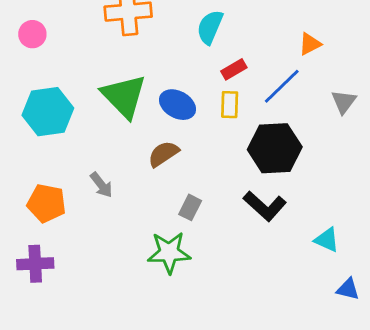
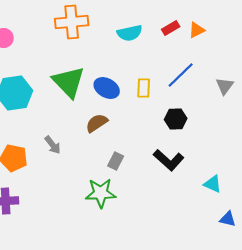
cyan semicircle: (210, 27) -> (130, 33), turned -125
orange triangle: (310, 44) -> (197, 30), moved
red rectangle: (234, 69) -> (171, 28), moved
black hexagon: (275, 148) -> (176, 119), size x0.6

